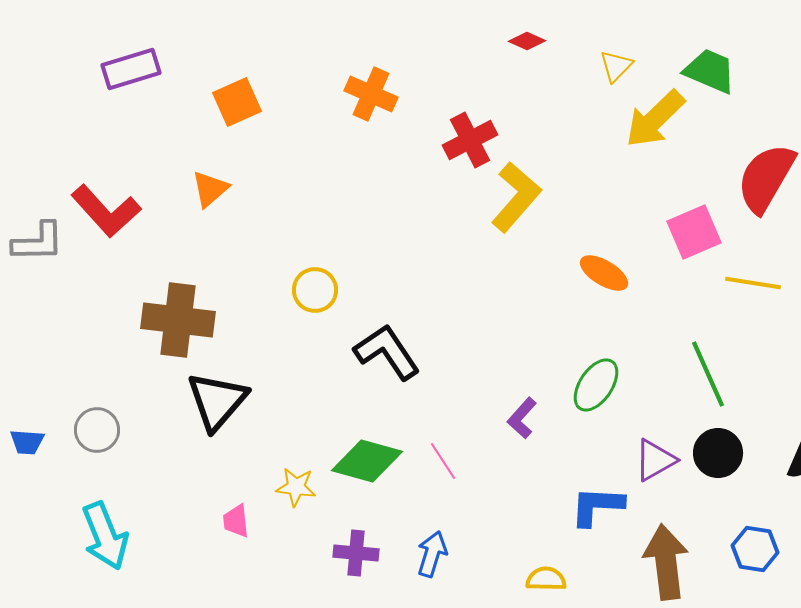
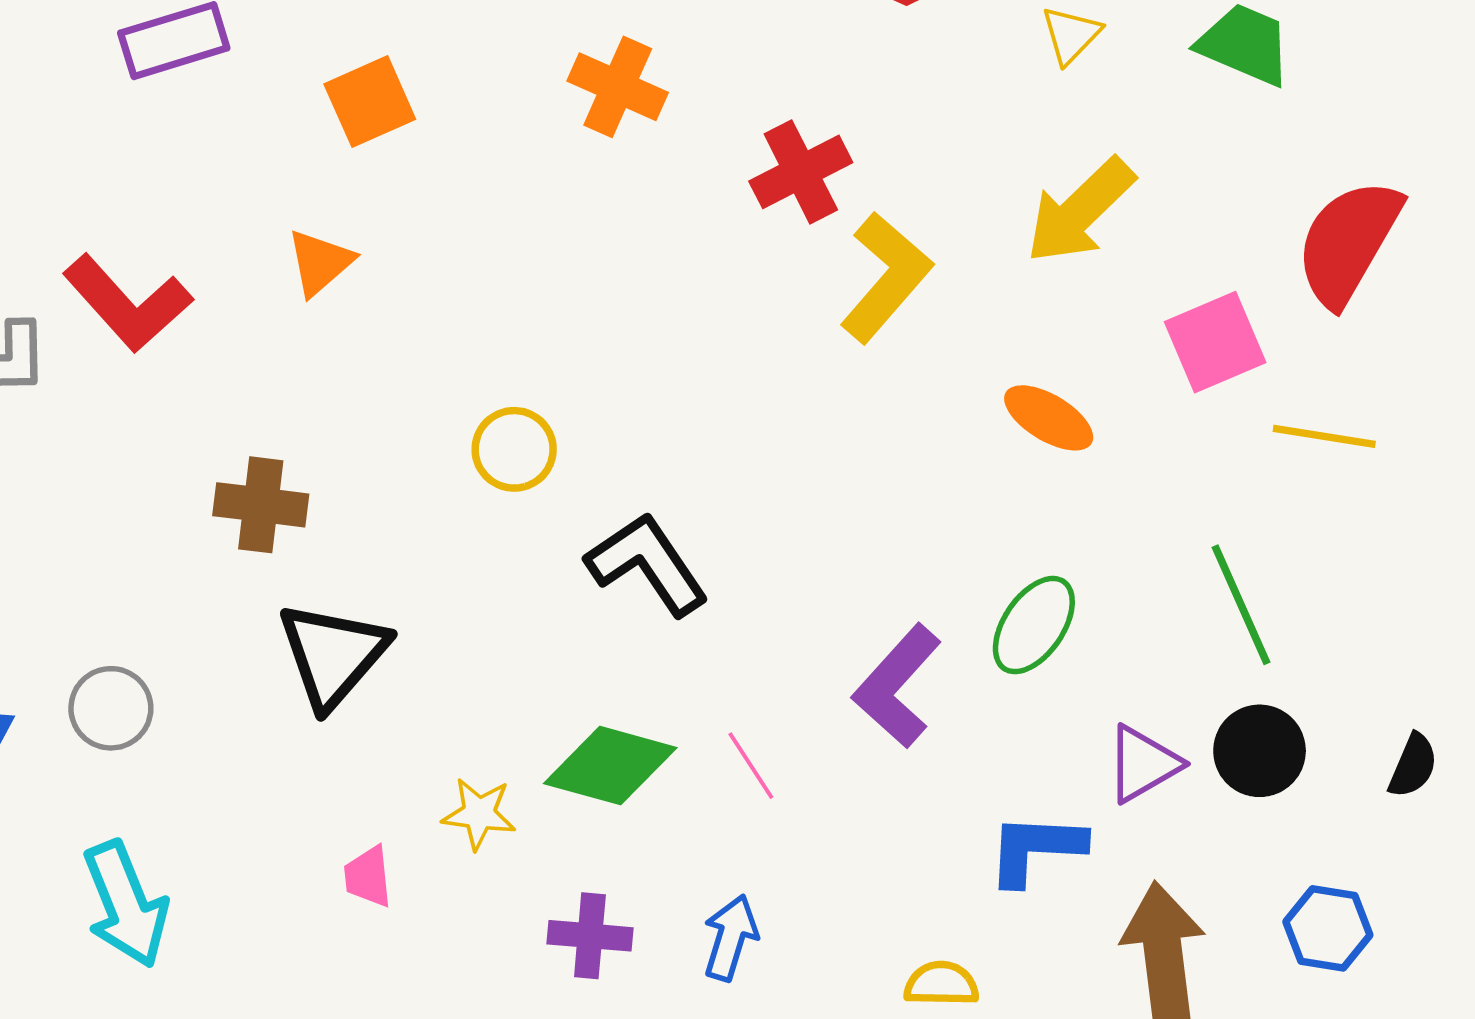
yellow arrow: (655, 119) -> (1080, 211), moved
brown cross: (178, 320) -> (261, 505), size x0.7
purple L-shape: (522, 418) -> (897, 686), size x1.6

